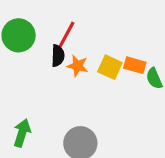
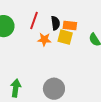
black semicircle: (58, 56) -> (55, 23), moved
orange rectangle: (135, 65) -> (70, 25), moved

